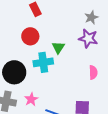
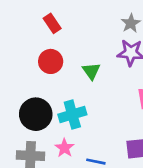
cyan cross: (43, 62) -> (72, 114), moved

